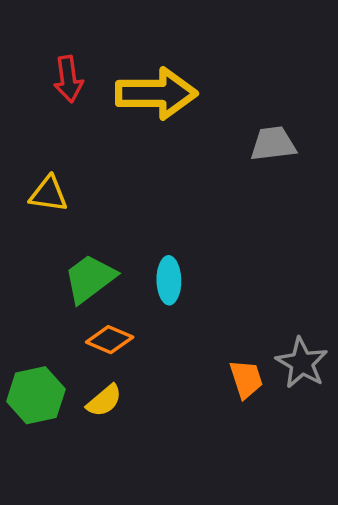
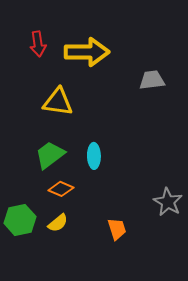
yellow triangle: (49, 194) -> (58, 102), moved, size x1.4
orange trapezoid: (246, 379) -> (117, 229), moved

